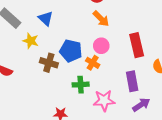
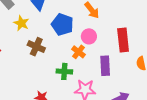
blue pentagon: (71, 51) -> (62, 24), moved
purple rectangle: (132, 81) -> (105, 66), moved

